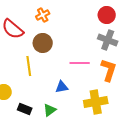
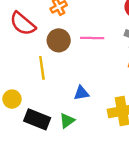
pink line: (80, 63) -> (92, 38), moved
black rectangle: (25, 109) -> (37, 119), size x1.5

